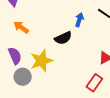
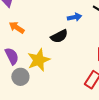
blue arrow: (79, 20) -> (75, 17), turned 64

